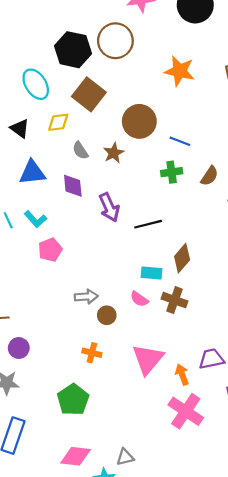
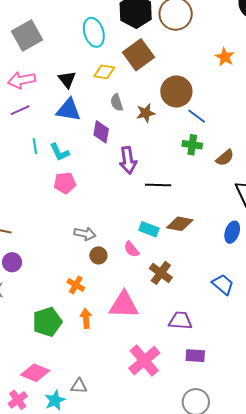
orange star: (180, 71) -> (225, 57), size x0.7
black triangle: (20, 128) -> (67, 79), moved
blue line: (180, 141) -> (197, 116), moved
brown diamond: (182, 258) -> (180, 224), turned 44
brown cross: (175, 300) -> (161, 273), moved
pink triangle: (148, 359) -> (124, 305), turned 36
orange arrow: (182, 374) -> (86, 318), moved

